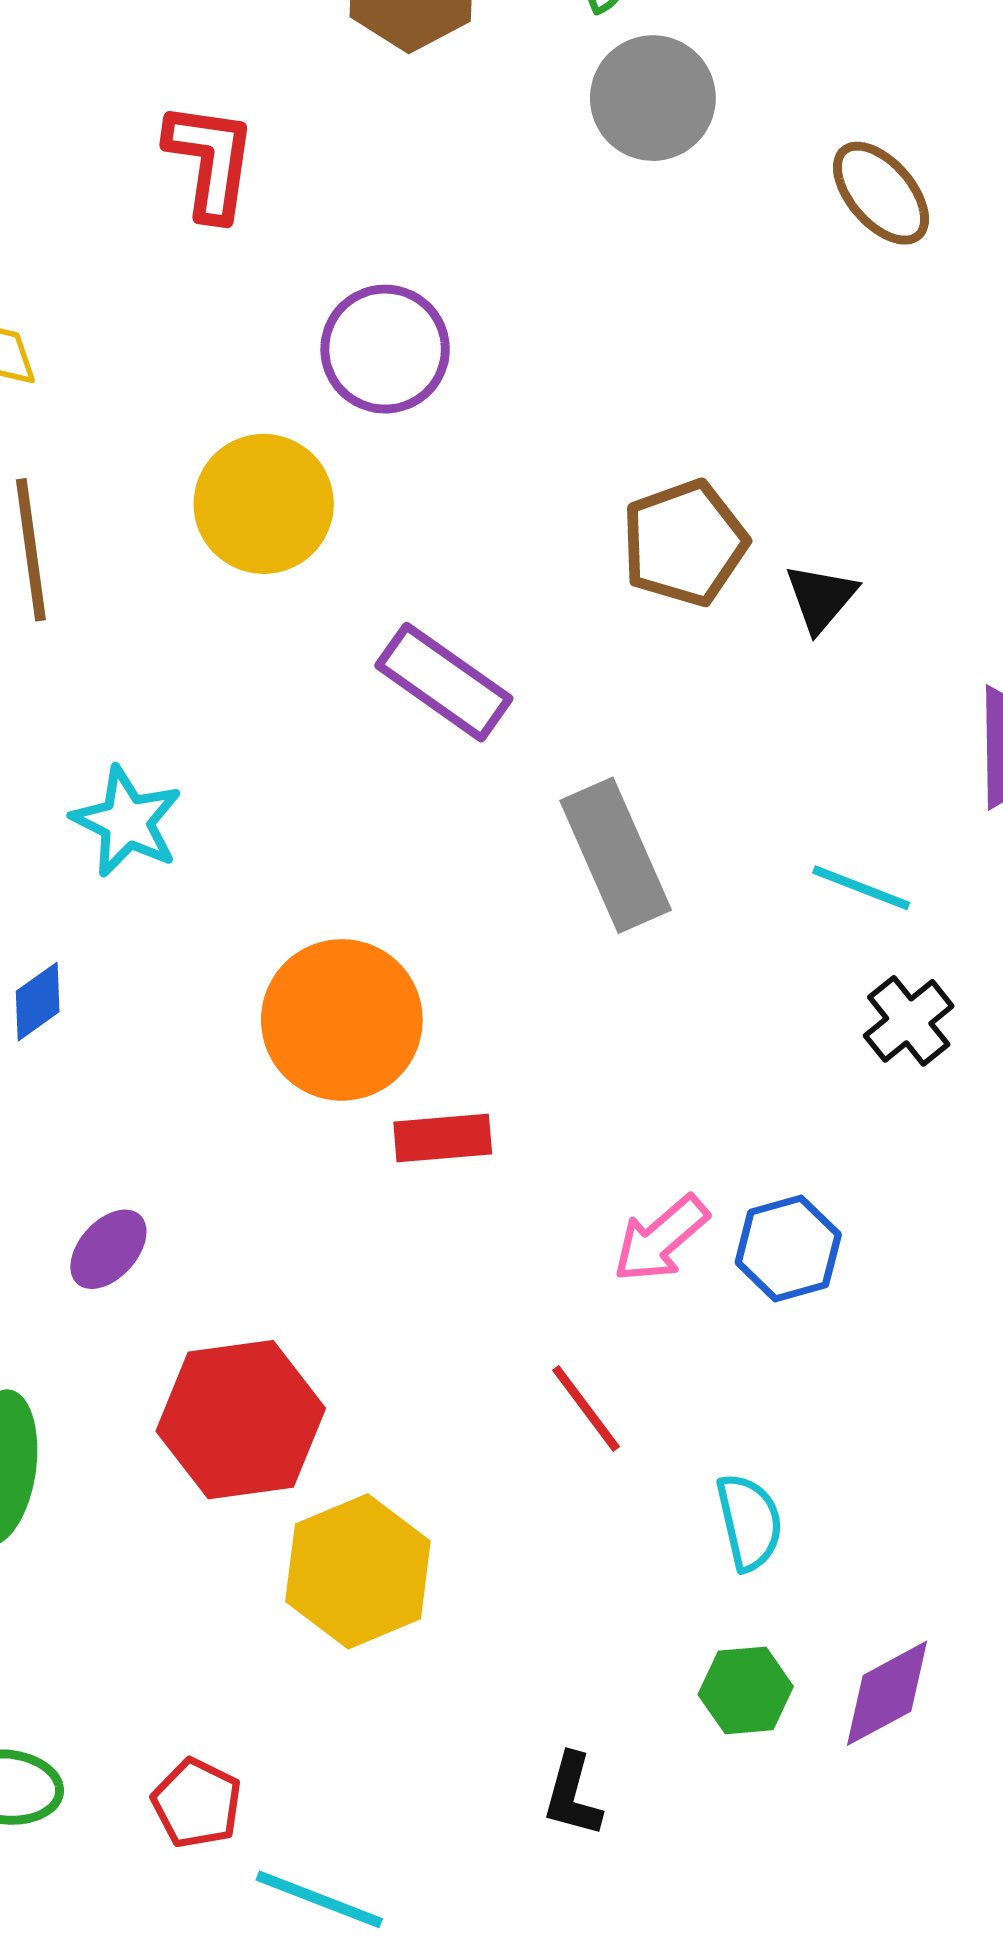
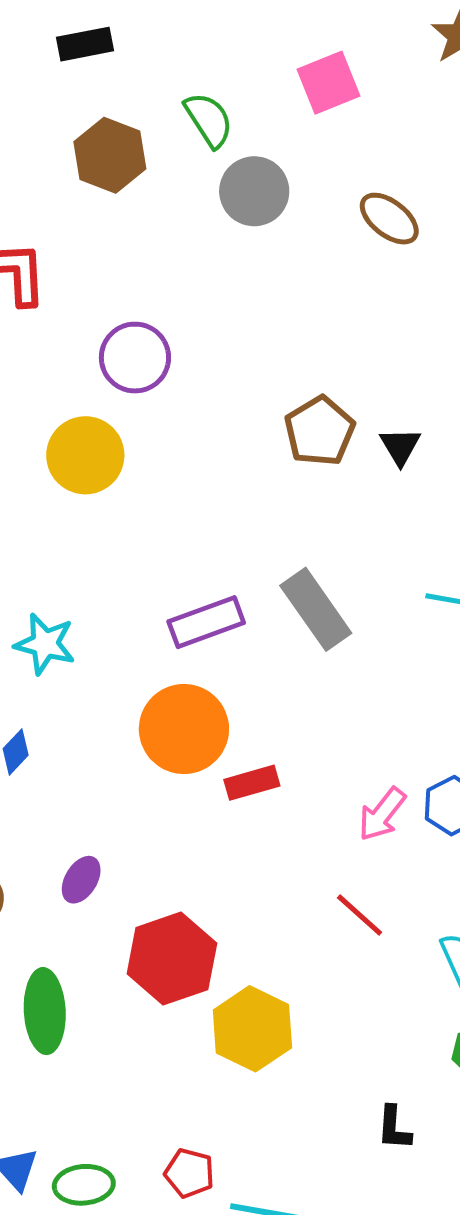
purple rectangle: (444, 682) -> (206, 622), moved, turned -44

